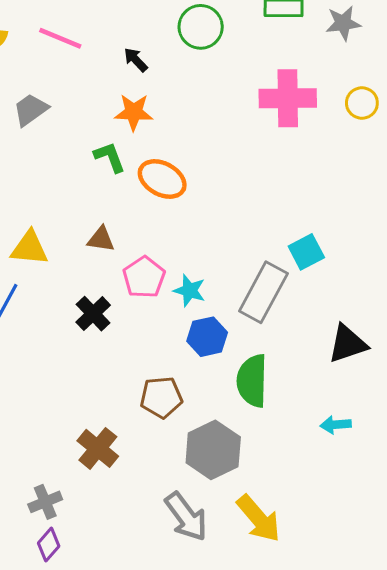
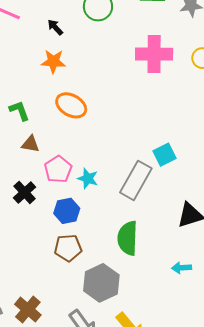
green L-shape: (110, 157) -> (19, 111), moved
blue hexagon: (207, 337) -> (67, 211), moved
brown cross: (98, 448) -> (28, 310), moved

